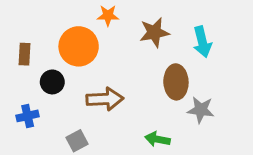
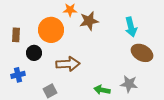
brown star: (154, 32) -> (89, 21), moved
brown ellipse: (176, 82) -> (142, 53), moved, turned -60
gray star: (201, 110) -> (129, 84), moved

